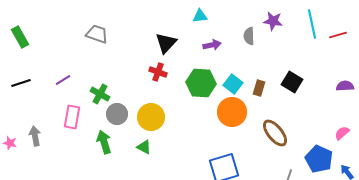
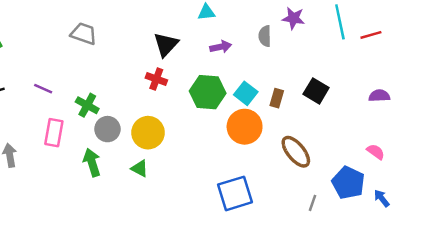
purple line: (63, 80) -> (43, 89), turned 56
pink semicircle: (342, 133) -> (376, 152), turned 77

